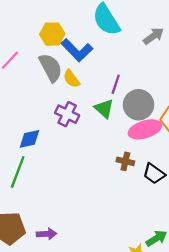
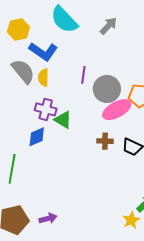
yellow hexagon: (52, 34) -> (18, 29), moved
yellow semicircle: (71, 79) -> (43, 78), turned 48
green triangle: (104, 109) -> (63, 120), moved
blue diamond: (30, 139) -> (37, 137), moved

